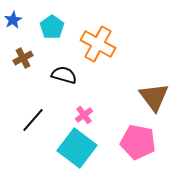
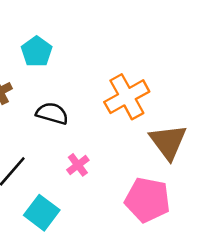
orange cross: (98, 44) -> (127, 97), moved, turned 32
cyan square: (77, 148) -> (42, 213), moved, size x0.7

